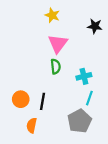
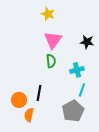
black star: (95, 26) -> (87, 42), moved
orange circle: (21, 99) -> (19, 100), moved

